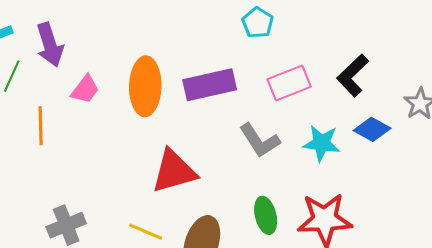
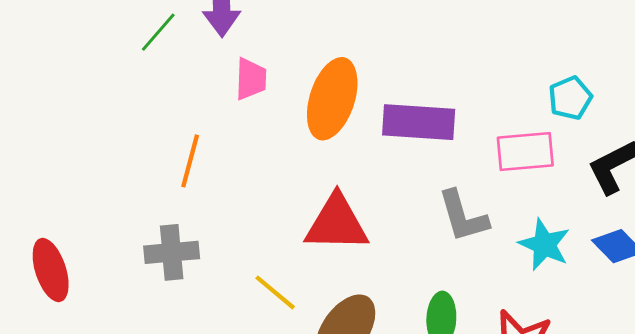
cyan pentagon: (258, 23) -> (570, 98), moved
pink trapezoid: (85, 89) -> (251, 79), turned -52
orange line: (41, 126) -> (190, 161), moved

